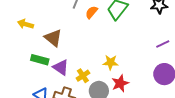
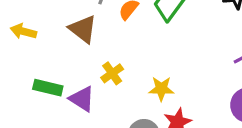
brown triangle: (53, 38) -> (83, 29), moved
yellow cross: (83, 76) -> (112, 73), moved

